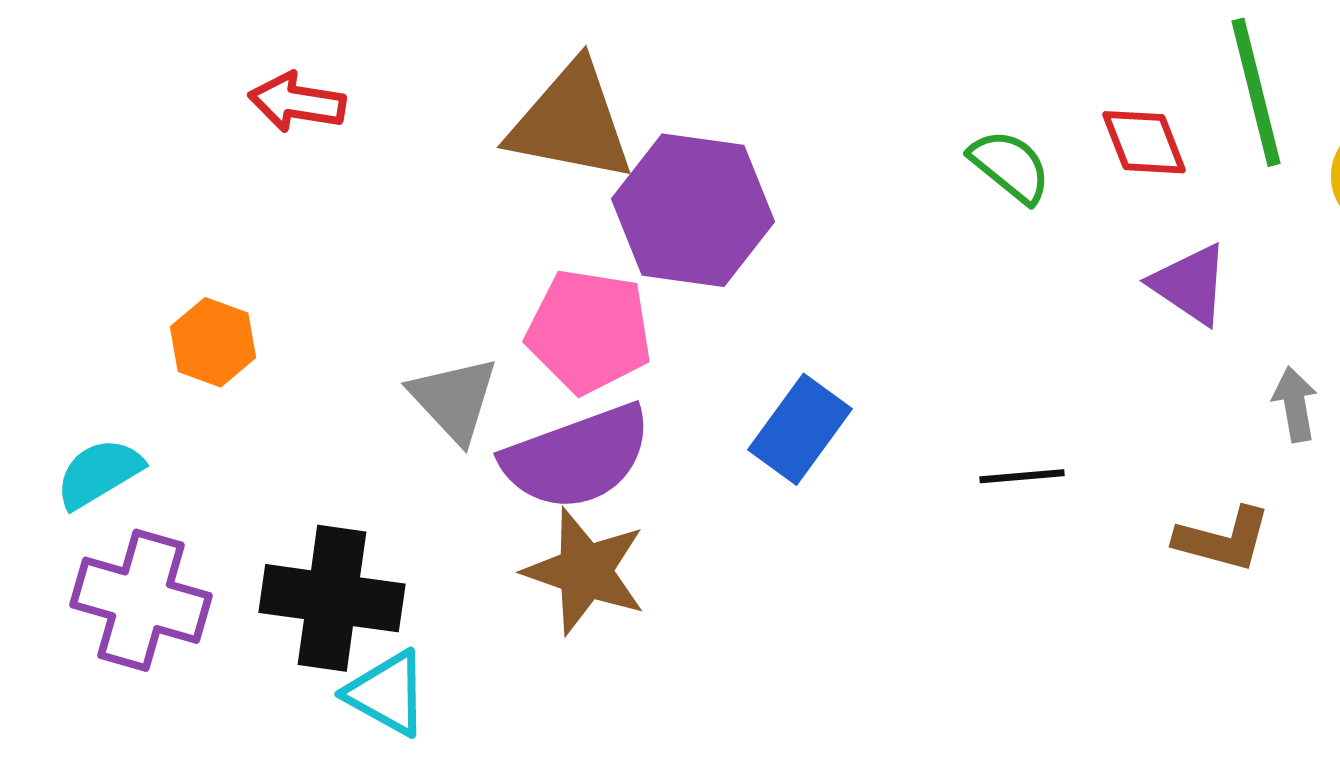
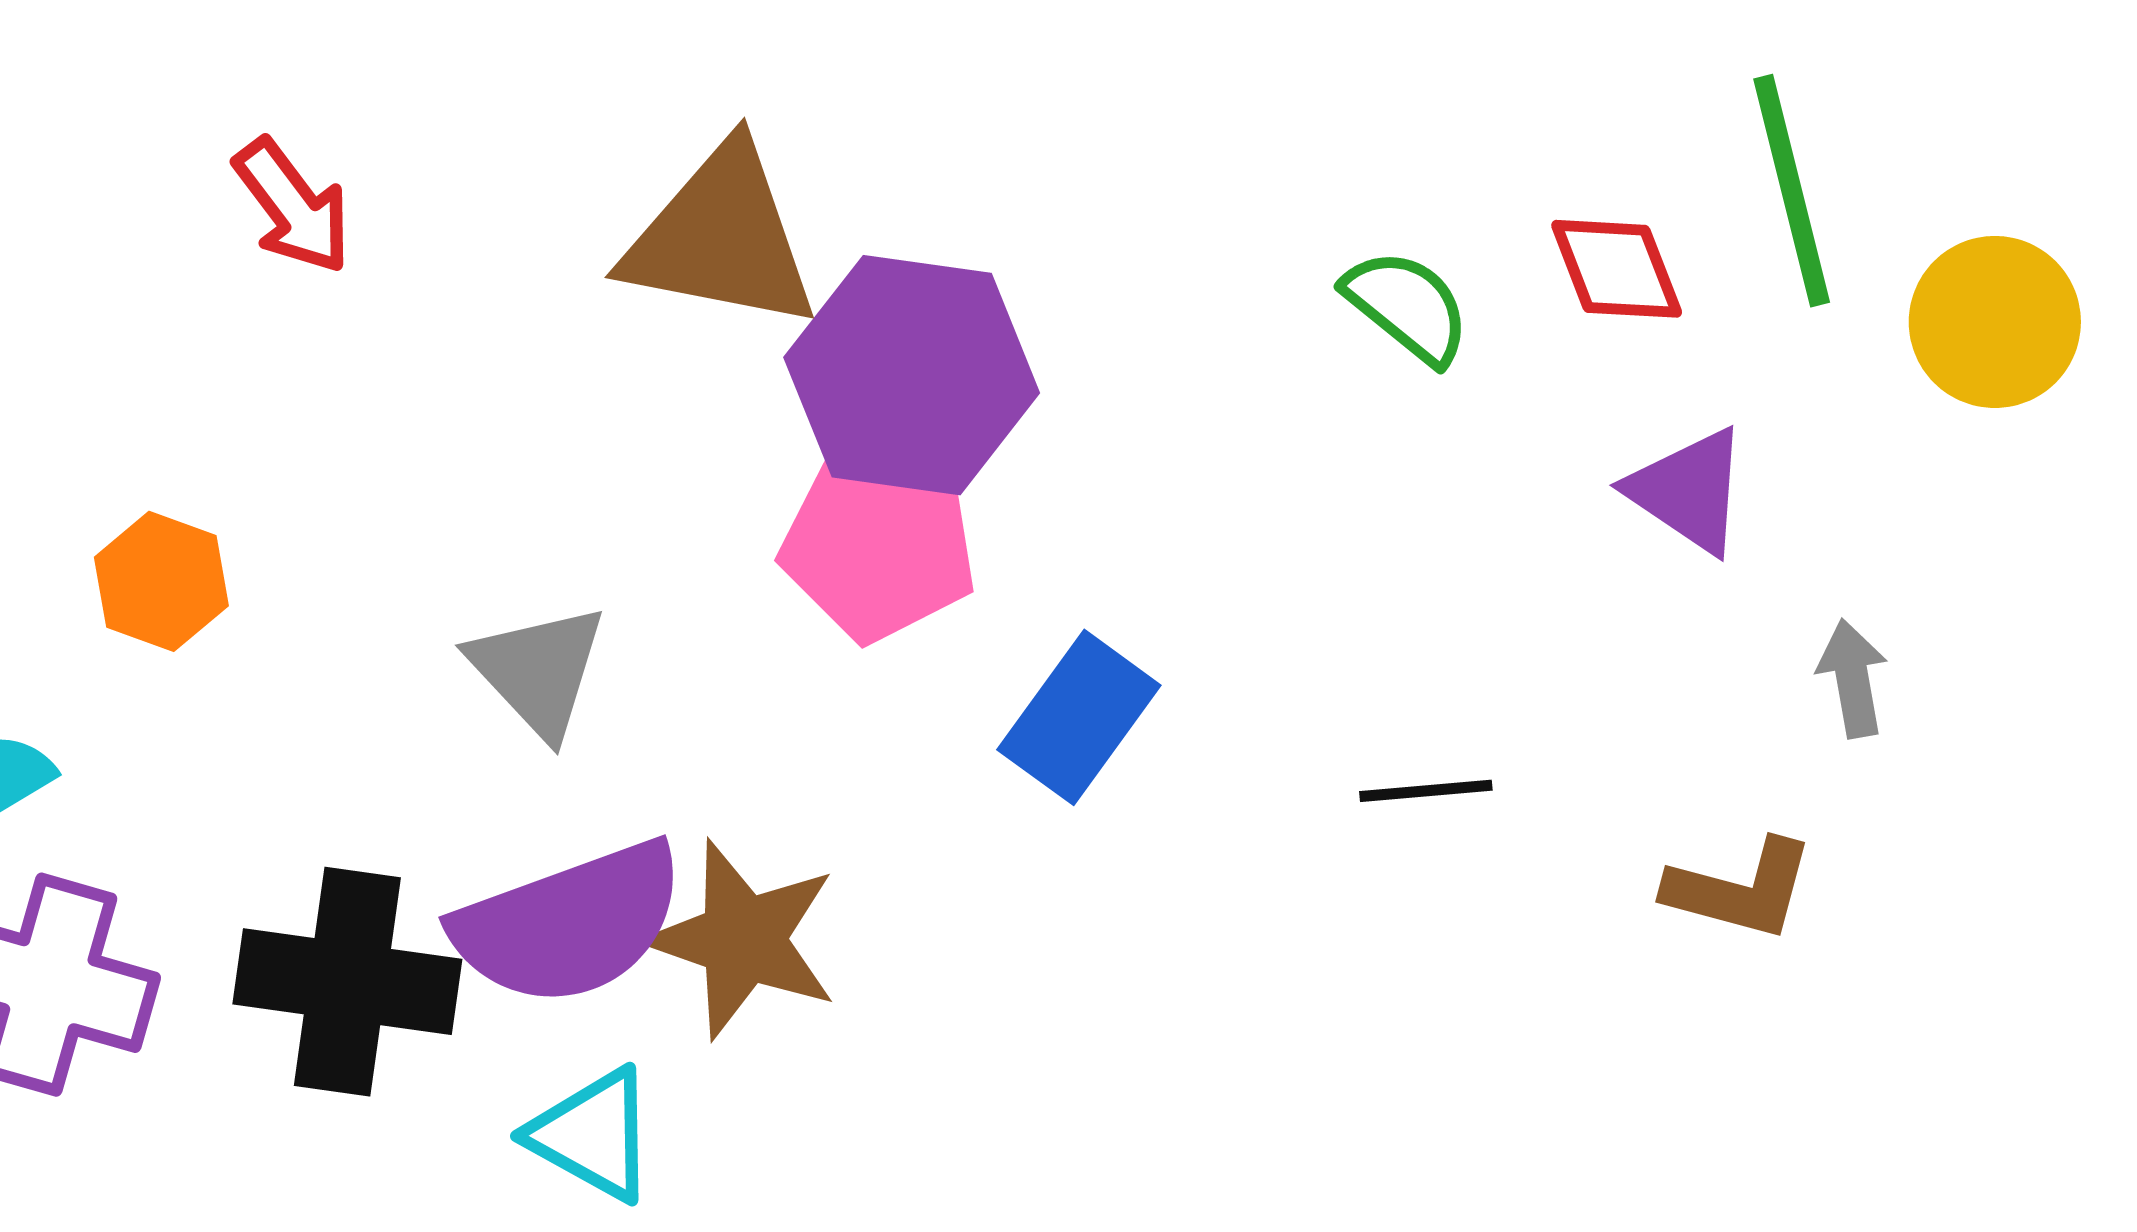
red arrow: (297, 102) -> (293, 206), turned -136
pink pentagon: (589, 331) -> (879, 544), moved
purple semicircle: (577, 457) -> (569, 924), moved
cyan triangle: (387, 693) -> (593, 1135), moved

